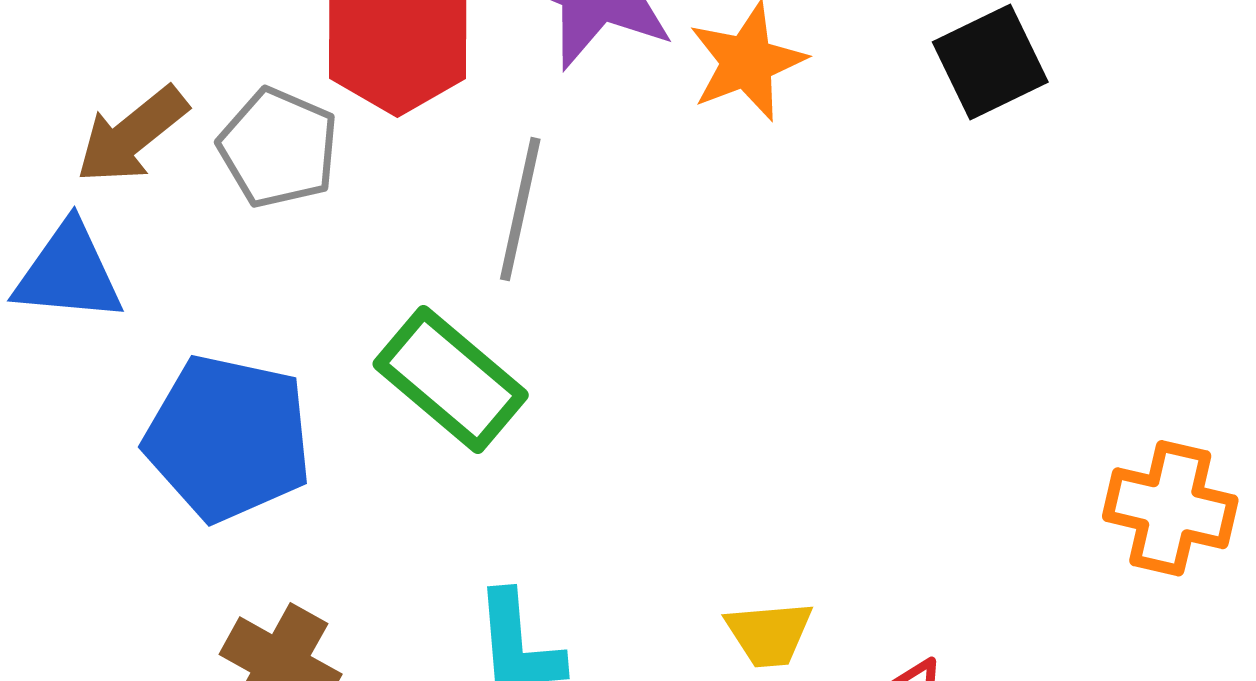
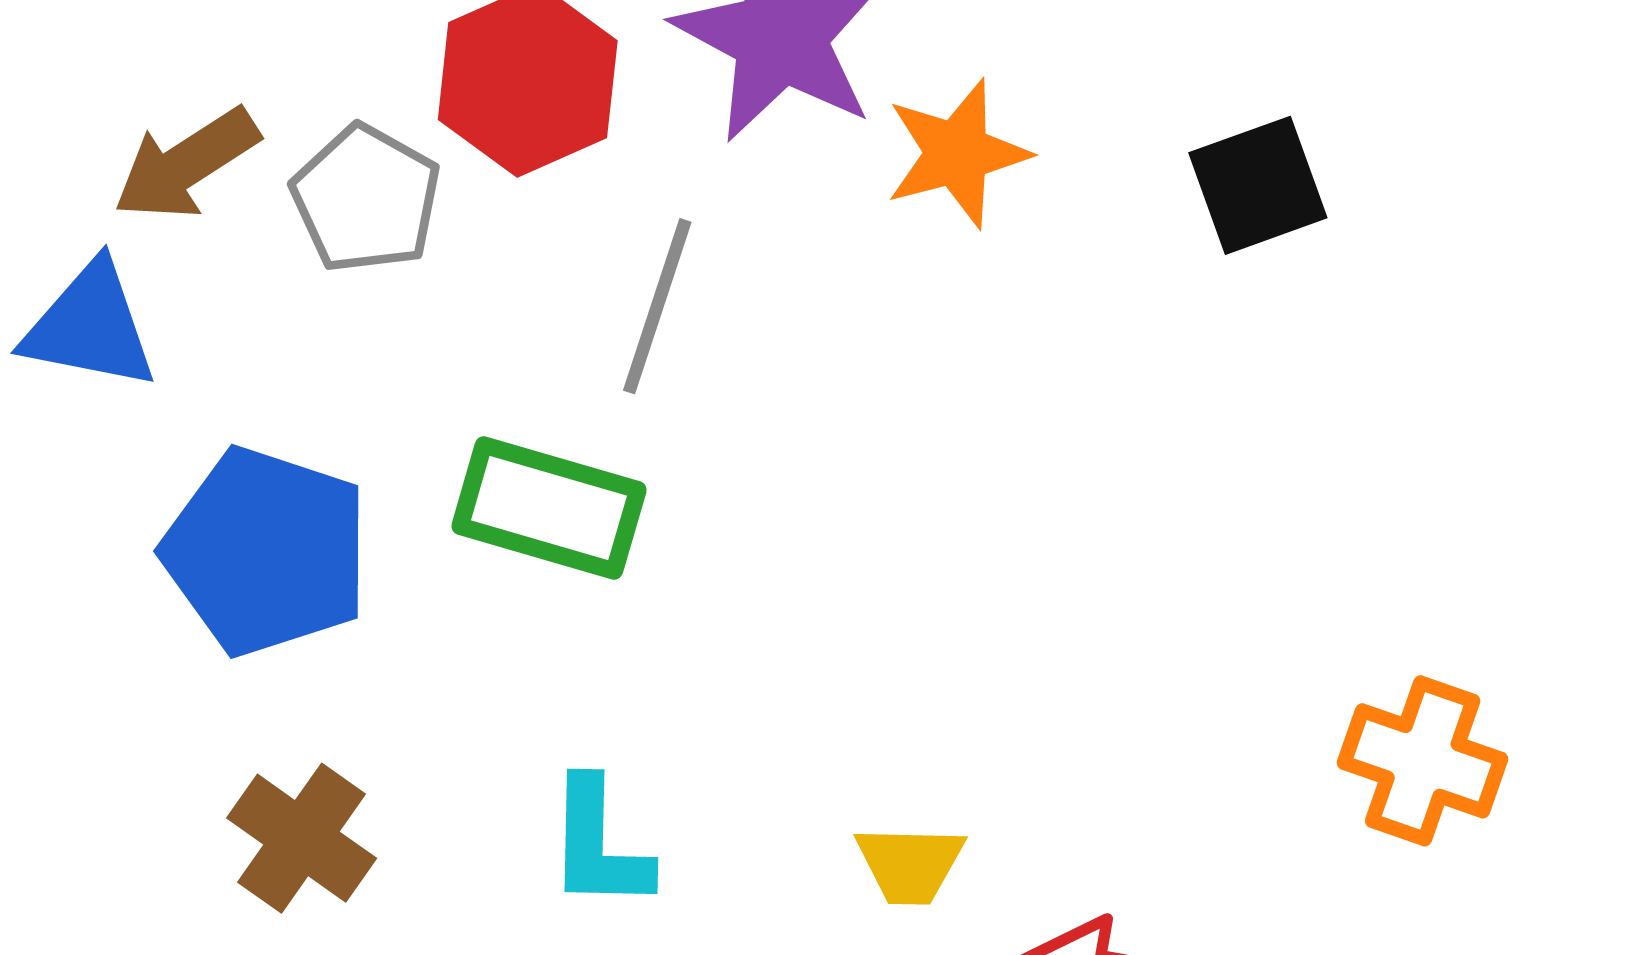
green rectangle: (451, 380) -> (549, 508), turned -30

